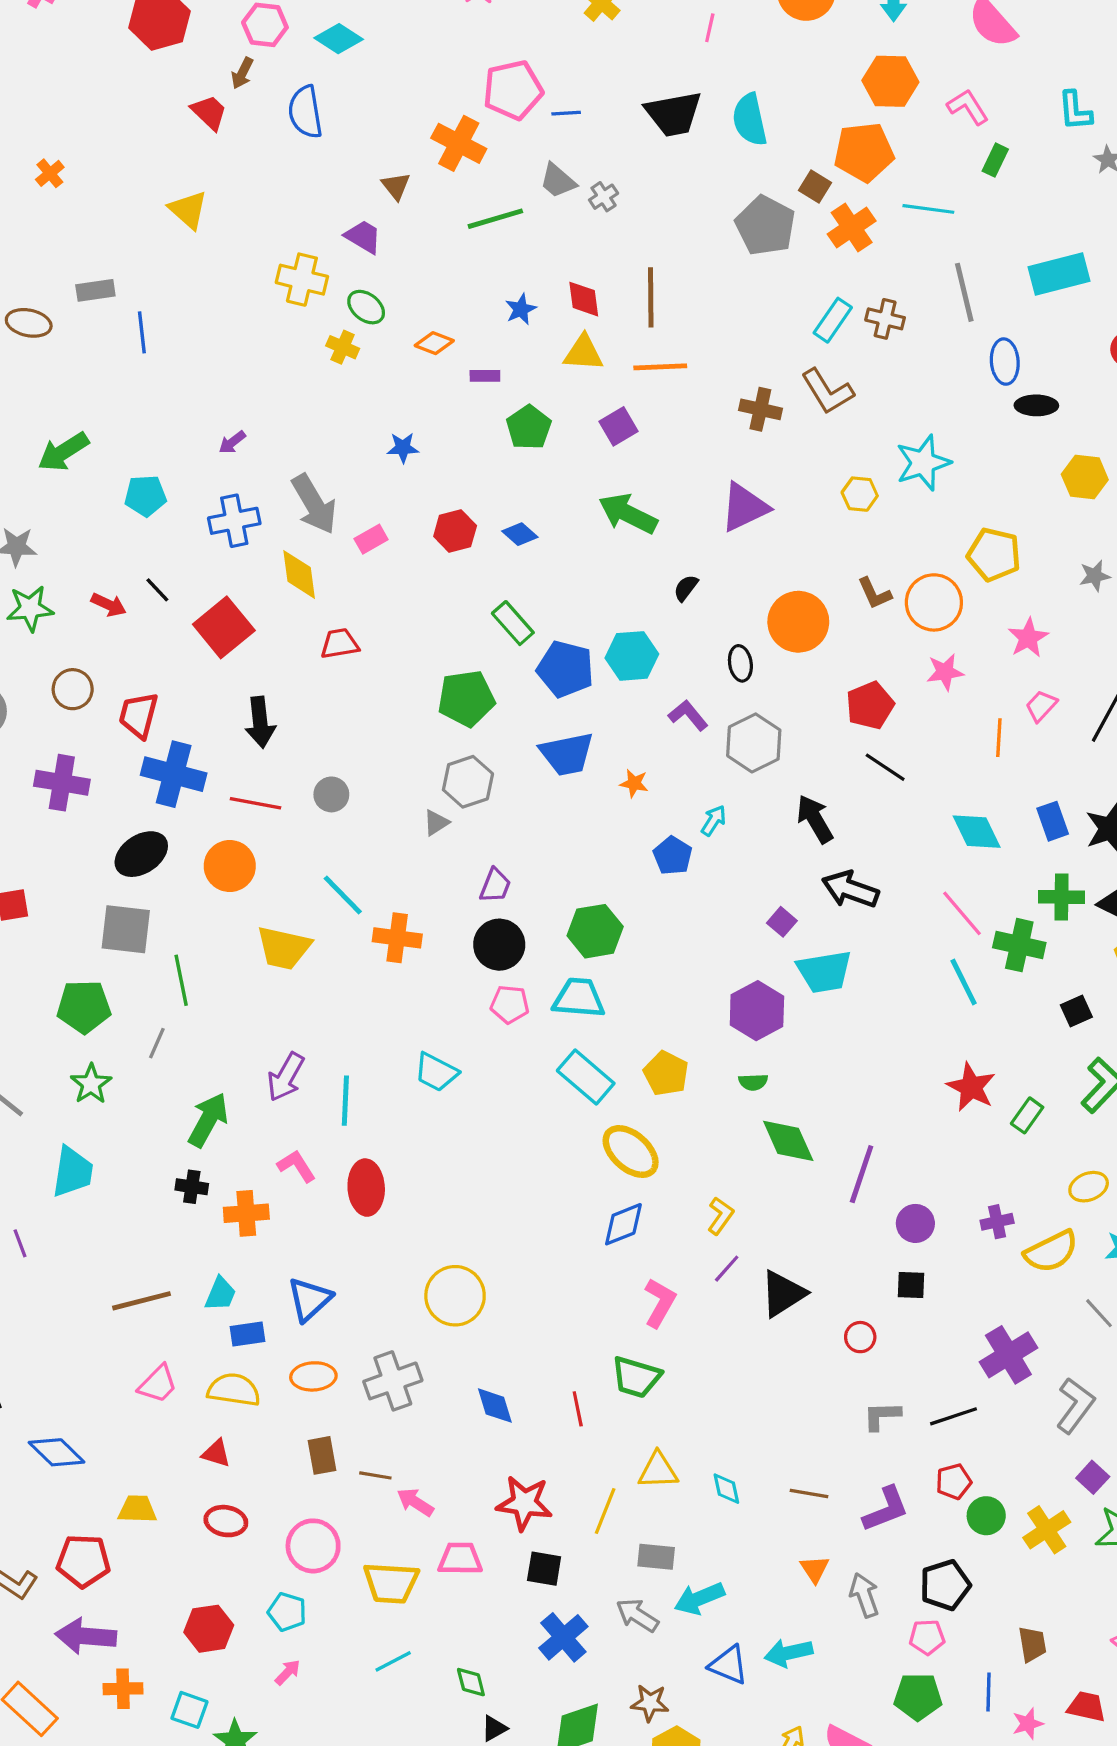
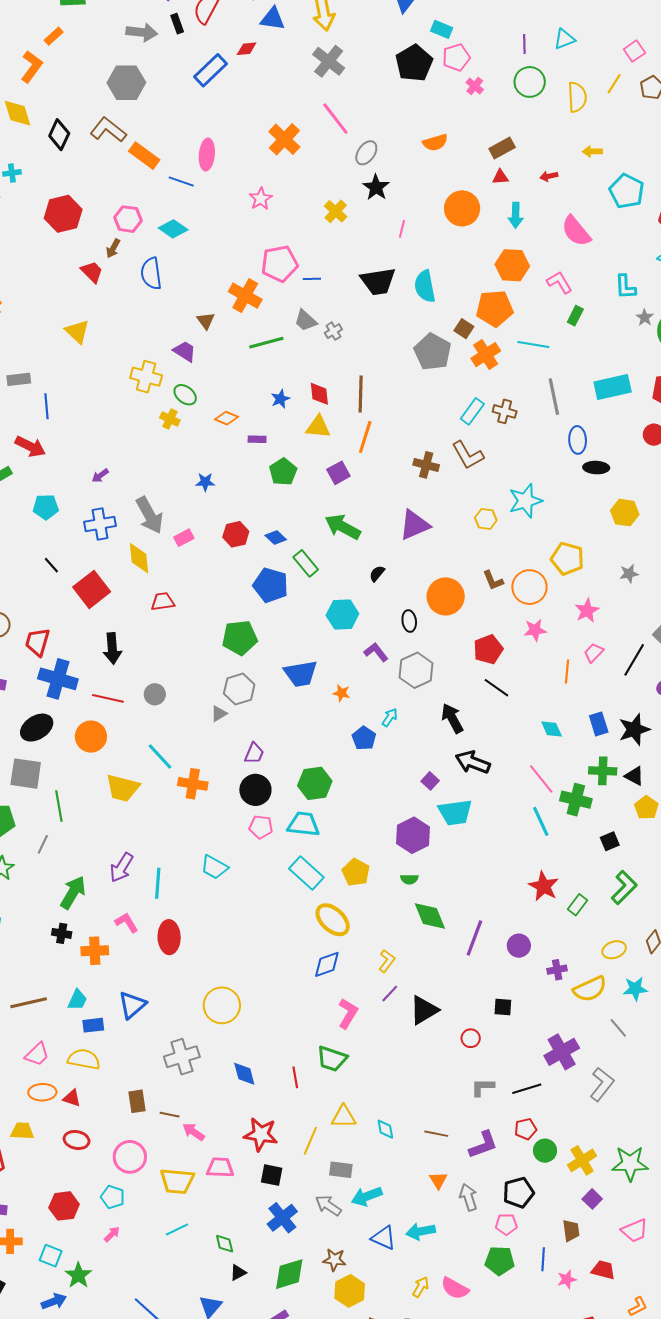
orange line: (660, 367) -> (365, 437), turned -72
red arrow: (109, 605) -> (30, 446), moved, size x1.4
green rectangle: (513, 623) -> (306, 563), moved
blue pentagon: (565, 669) -> (271, 585), moved
cyan diamond: (977, 832) -> (552, 729), size x0.7
purple circle: (915, 1223) -> (519, 946), moved
orange ellipse: (313, 1376) -> (42, 1092), moved
purple square: (1093, 1477) -> (592, 1199), moved

